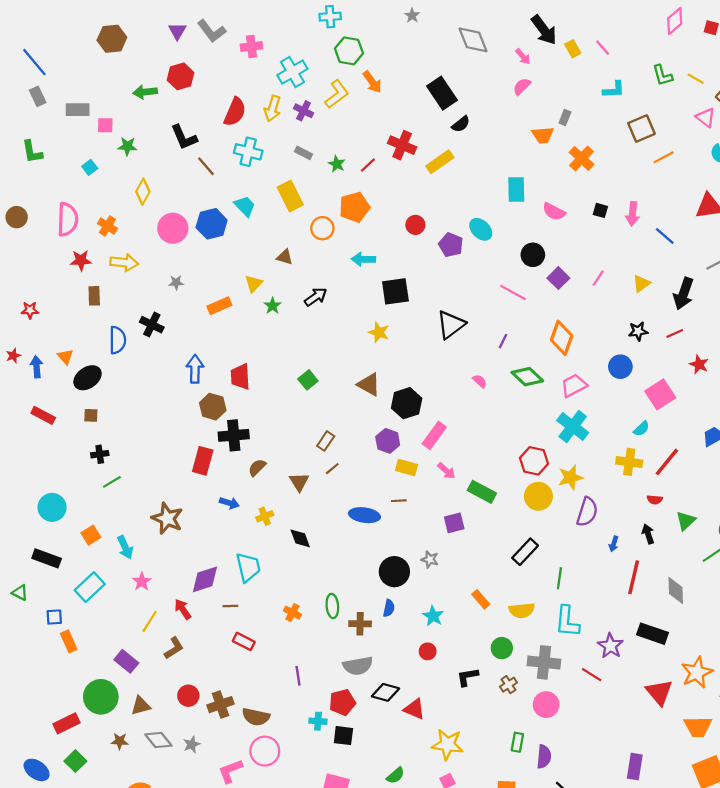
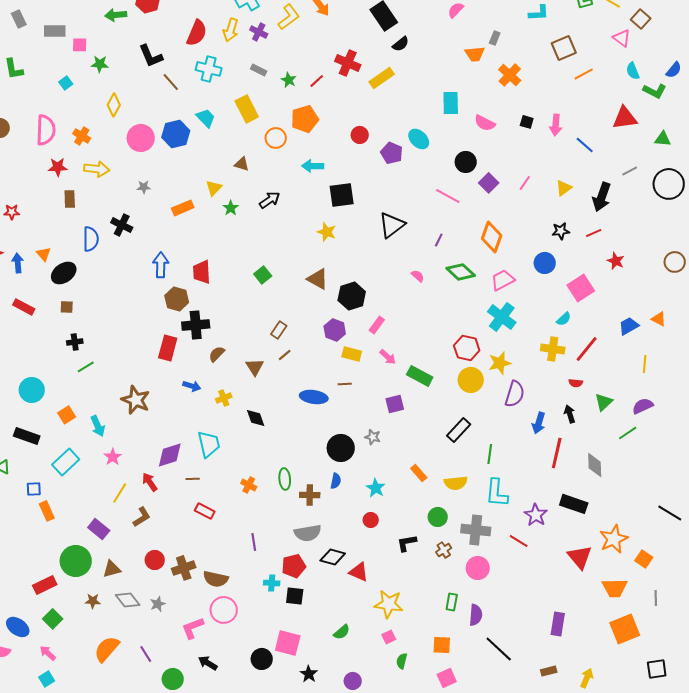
pink rectangle: (434, 435) -> (377, 325), size x0.7
blue arrow: (614, 544) -> (539, 423), size x1.5

